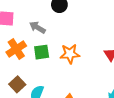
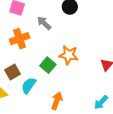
green square: (42, 52) -> (48, 65), moved, turned 35

